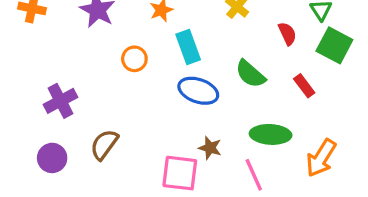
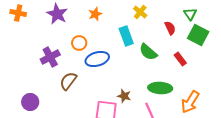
cyan rectangle: (188, 47) -> (126, 36), moved
blue ellipse: (198, 91) -> (97, 59), moved, turned -35
purple cross: (61, 101) -> (50, 57), moved
brown semicircle: (104, 145) -> (68, 81), moved

